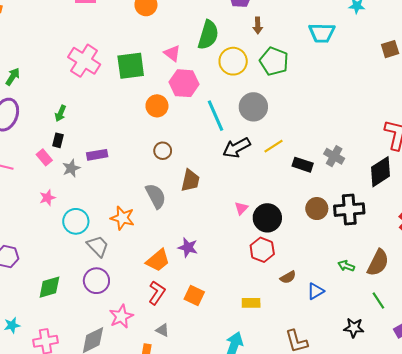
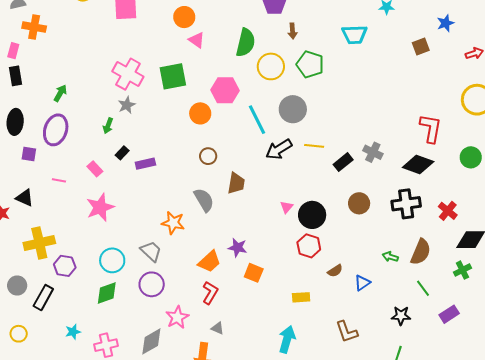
pink triangle: (172, 53) -> (197, 40), moved
black rectangle: (58, 140) -> (122, 153), moved, turned 32
yellow line: (273, 146) -> (314, 146), turned 42
black rectangle: (303, 165) -> (343, 162), turned -54
gray star: (71, 168) -> (127, 105), moved
black diamond: (380, 172) -> (418, 165), turned 56
pink star: (47, 198) -> (100, 207), size x1.8
black cross: (349, 210) -> (406, 204), moved
cyan circle: (76, 221) -> (112, 260), moved
orange square: (194, 295) -> (254, 273), moved

